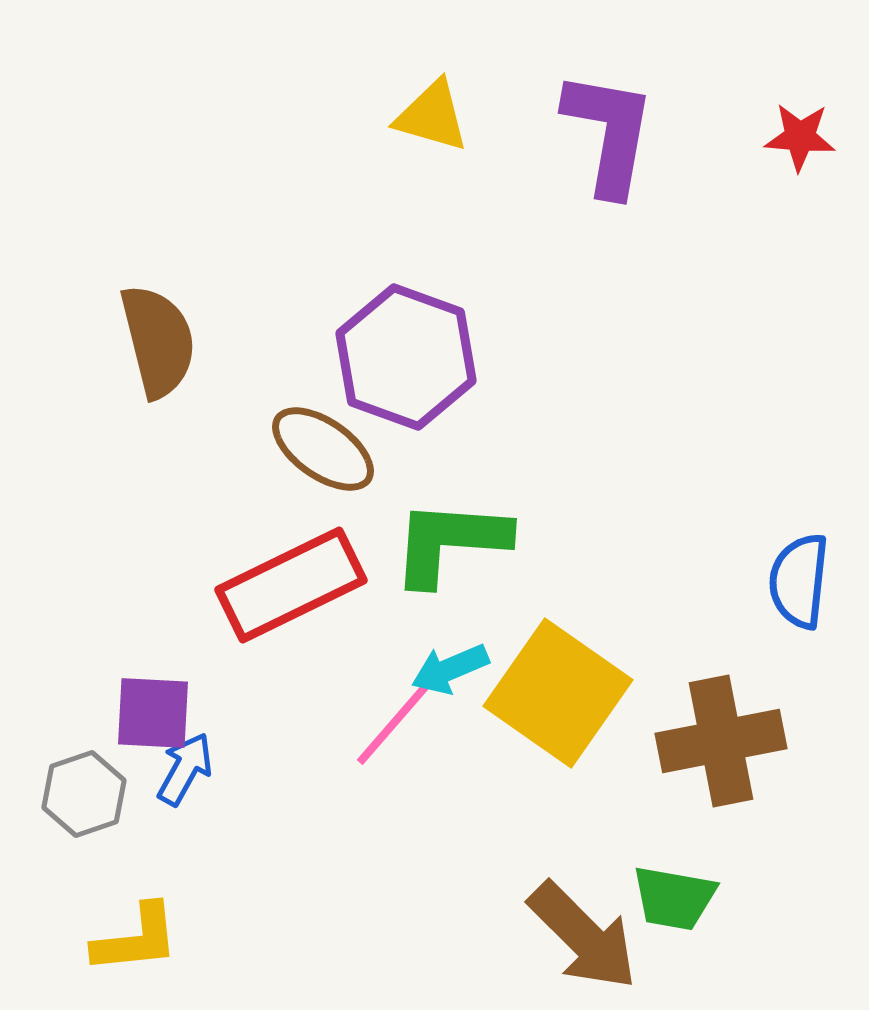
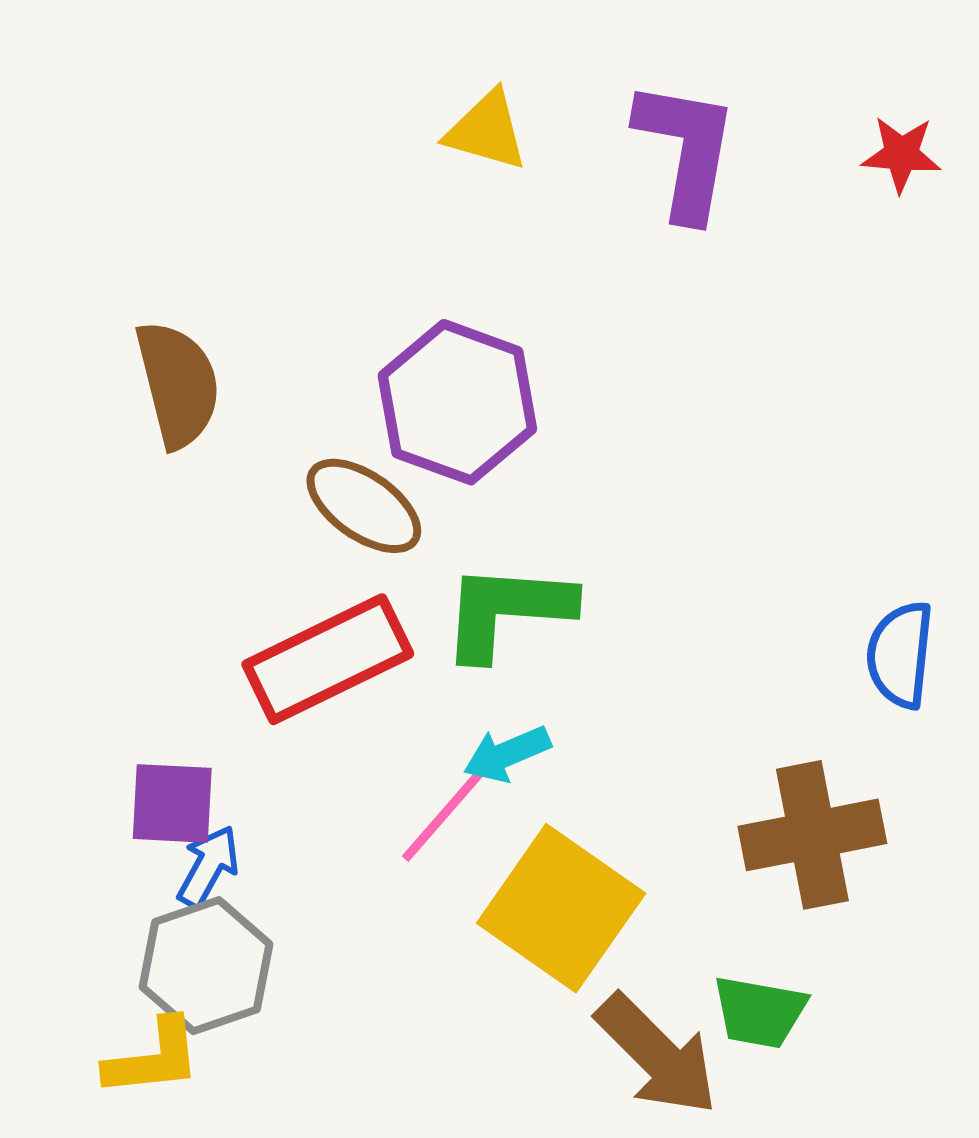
yellow square: (558, 693) -> (561, 908), moved
gray hexagon: (84, 794) -> (206, 966), moved, size x1.4

